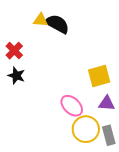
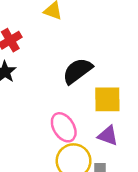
black semicircle: (57, 24) -> (77, 71), moved, turned -80

